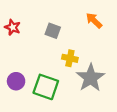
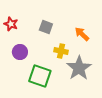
orange arrow: (94, 20) -> (82, 34), moved
purple circle: (16, 81) -> (20, 52), moved

